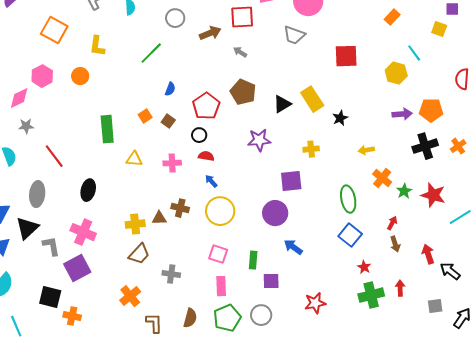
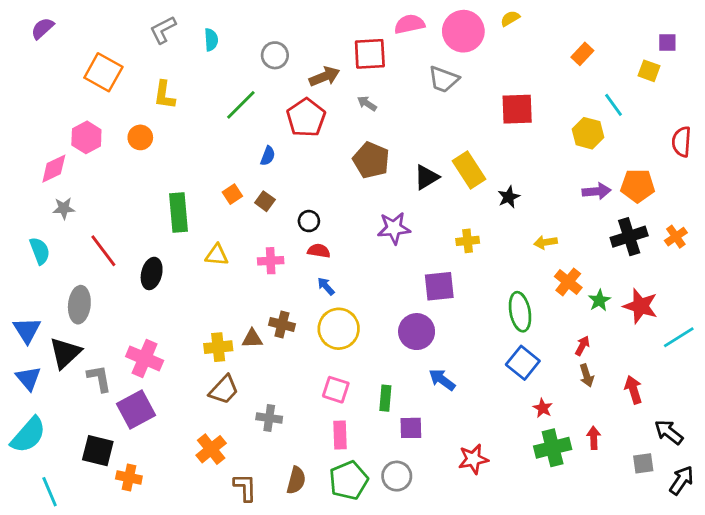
red pentagon: (206, 106) -> (306, 118), moved
black ellipse: (88, 190) -> (152, 273), moved
black arrow: (450, 271) -> (669, 432), moved

